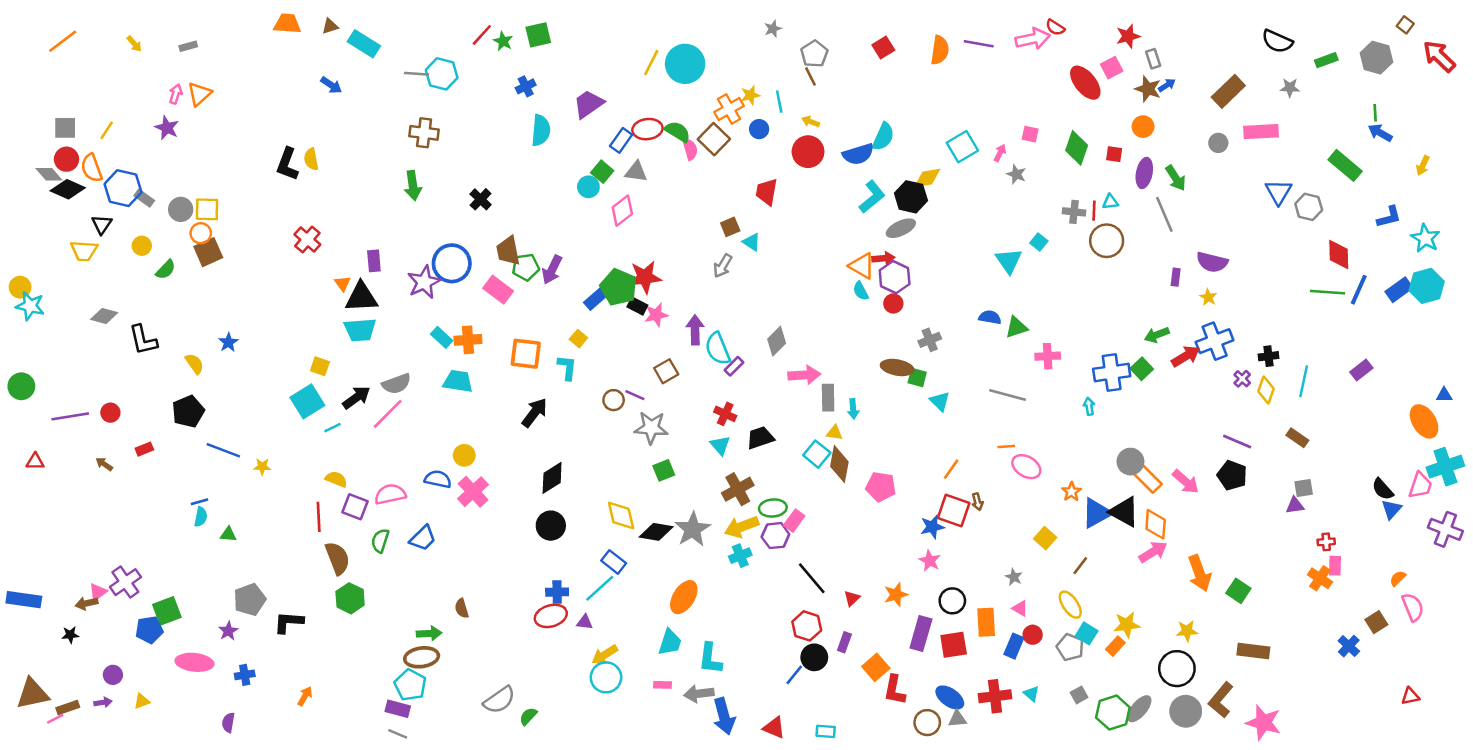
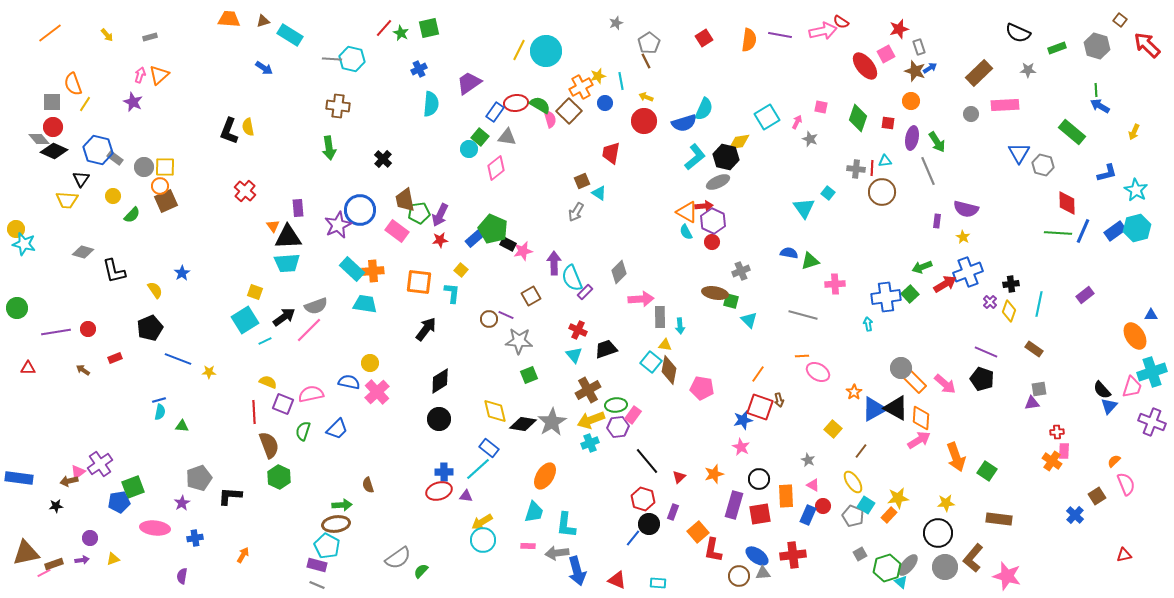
orange semicircle: (92, 168) -> (73, 84), moved
red star: (645, 277) -> (440, 240), moved, size x0.6
cyan rectangle: (442, 337) -> (352, 269), size x1.4
cyan triangle: (1031, 694) -> (901, 582), moved

